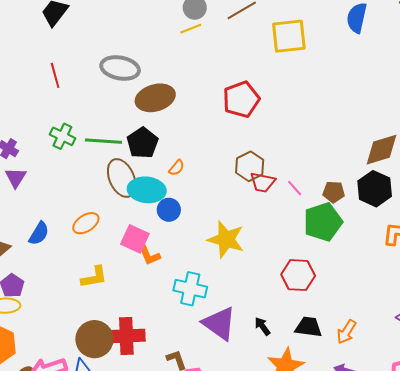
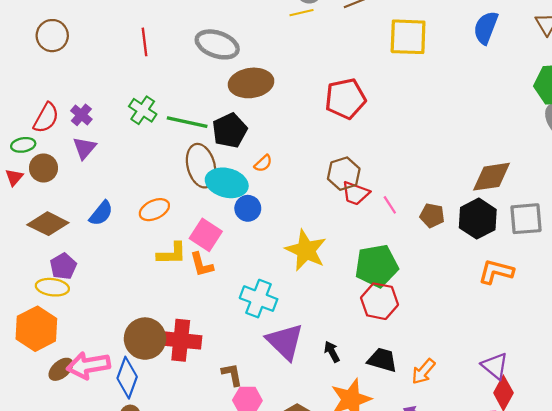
green pentagon: (323, 222) -> (377, 266), moved
orange L-shape: (149, 255) -> (202, 265), moved
yellow L-shape: (94, 277) -> (172, 254), moved

